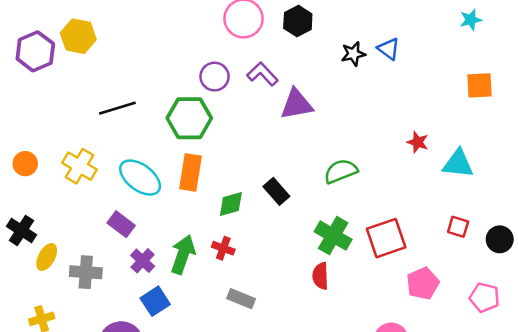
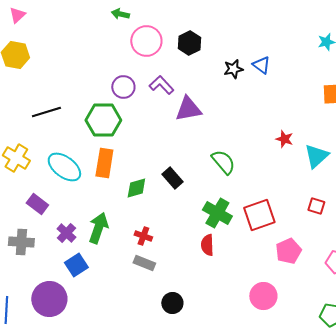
cyan triangle: (458, 164) -> (316, 156), turned -48
green semicircle: (341, 171) -> (223, 162), turned 72
purple rectangle: (121, 224) -> (37, 204), moved
red cross: (223, 248) -> (143, 236), moved

